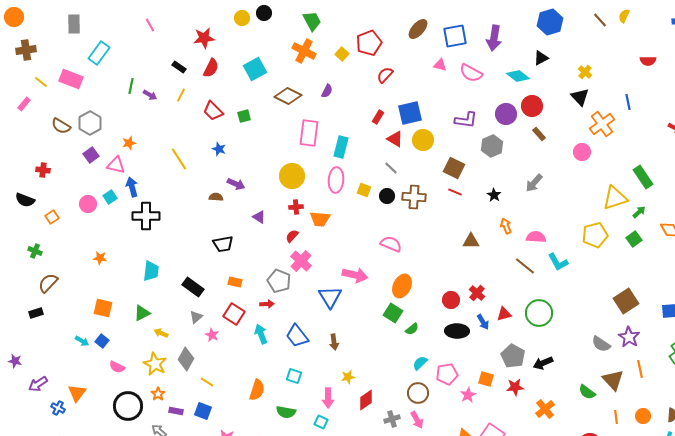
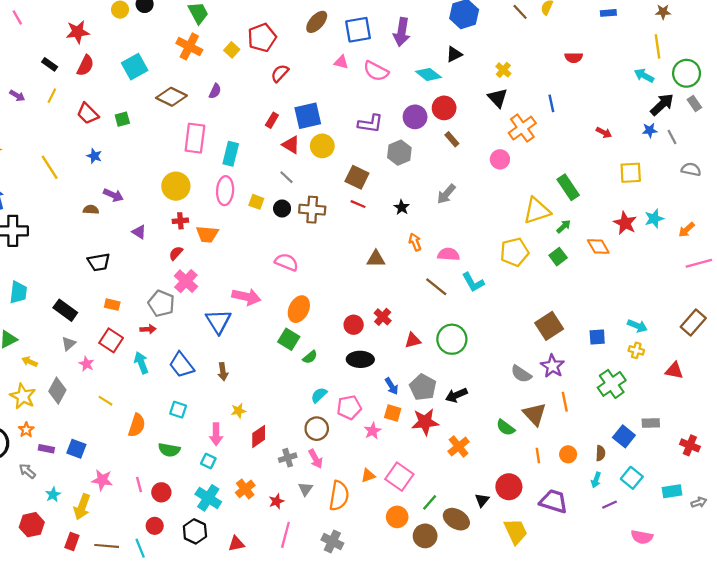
blue arrow: (483, 322) -> (392, 386), moved
yellow line: (207, 382) -> (105, 401), moved
red star: (515, 387) -> (425, 422), size x1.4

